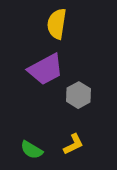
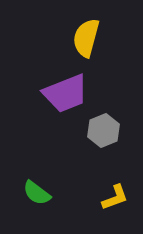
yellow L-shape: (73, 144) -> (115, 197), moved

